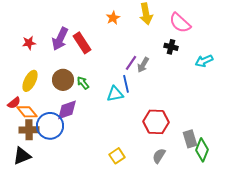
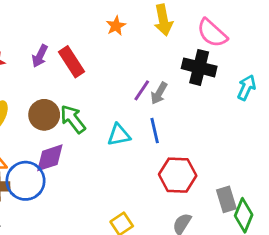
purple arrow: (60, 39) -> (40, 56), size x0.7
black cross: (171, 47) -> (199, 67), size x1.6
cyan arrow: (204, 61) -> (247, 88), turned 138
green arrow: (83, 83) -> (73, 119), size x1.5
blue line: (126, 84) -> (155, 131), moved

